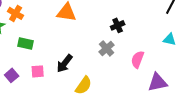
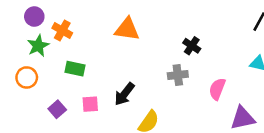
black cross: (118, 25) -> (192, 46), turned -32
gray cross: (107, 48) -> (178, 75), turned 35

